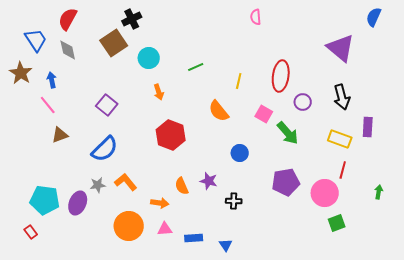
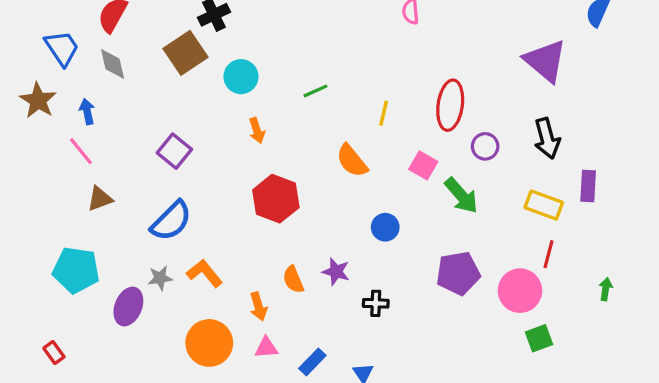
cyan pentagon: (45, 200) -> (76, 270), moved
orange arrow: (160, 203) -> (258, 306), turned 66
blue rectangle: (194, 238) -> (312, 362), turned -42

